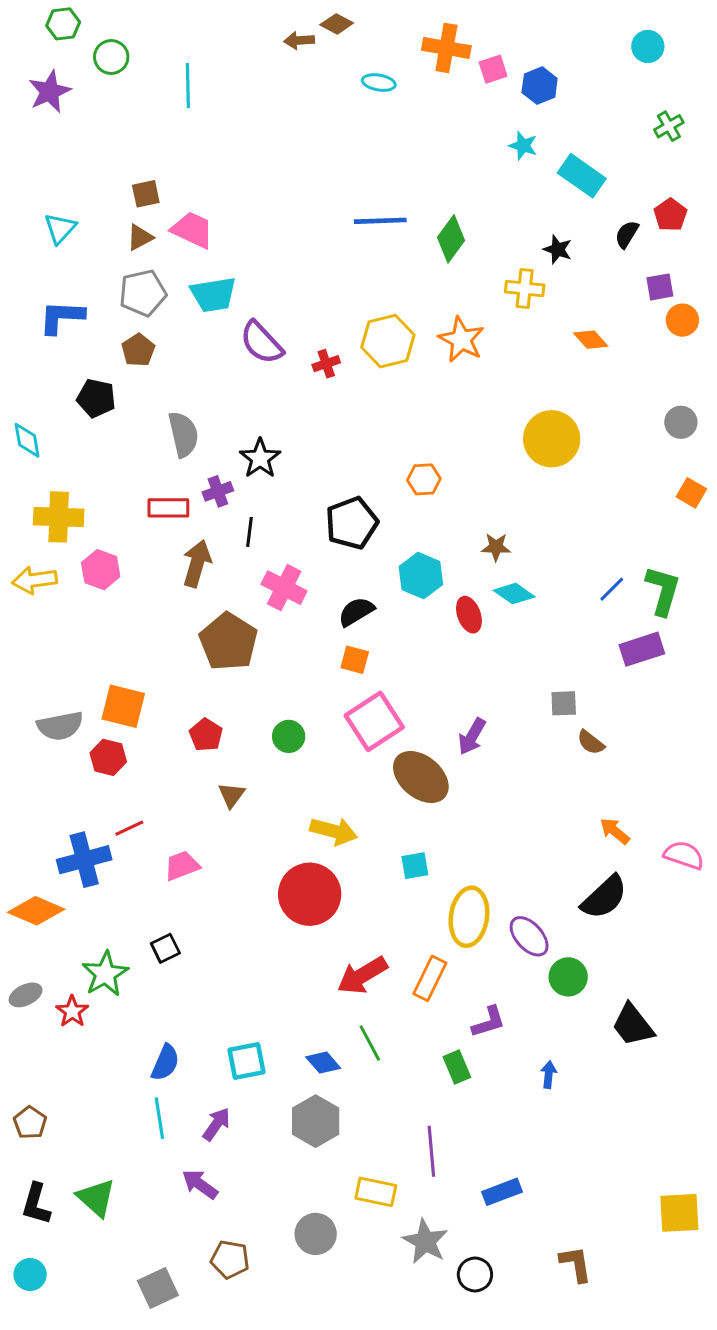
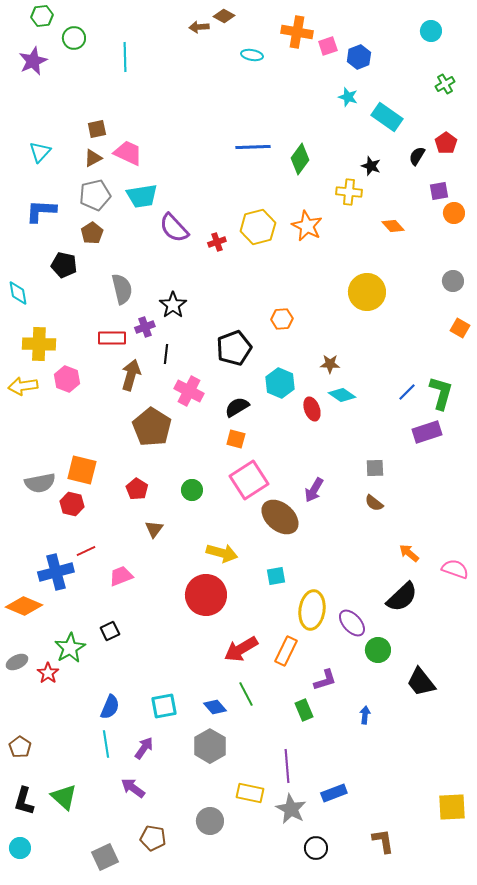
brown semicircle: (591, 742) -> (374, 503), moved
gray star: (425, 1241) -> (291, 809), moved

